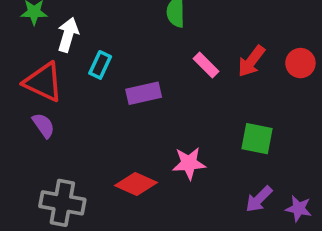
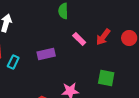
cyan rectangle: (100, 65) -> (13, 62), moved

